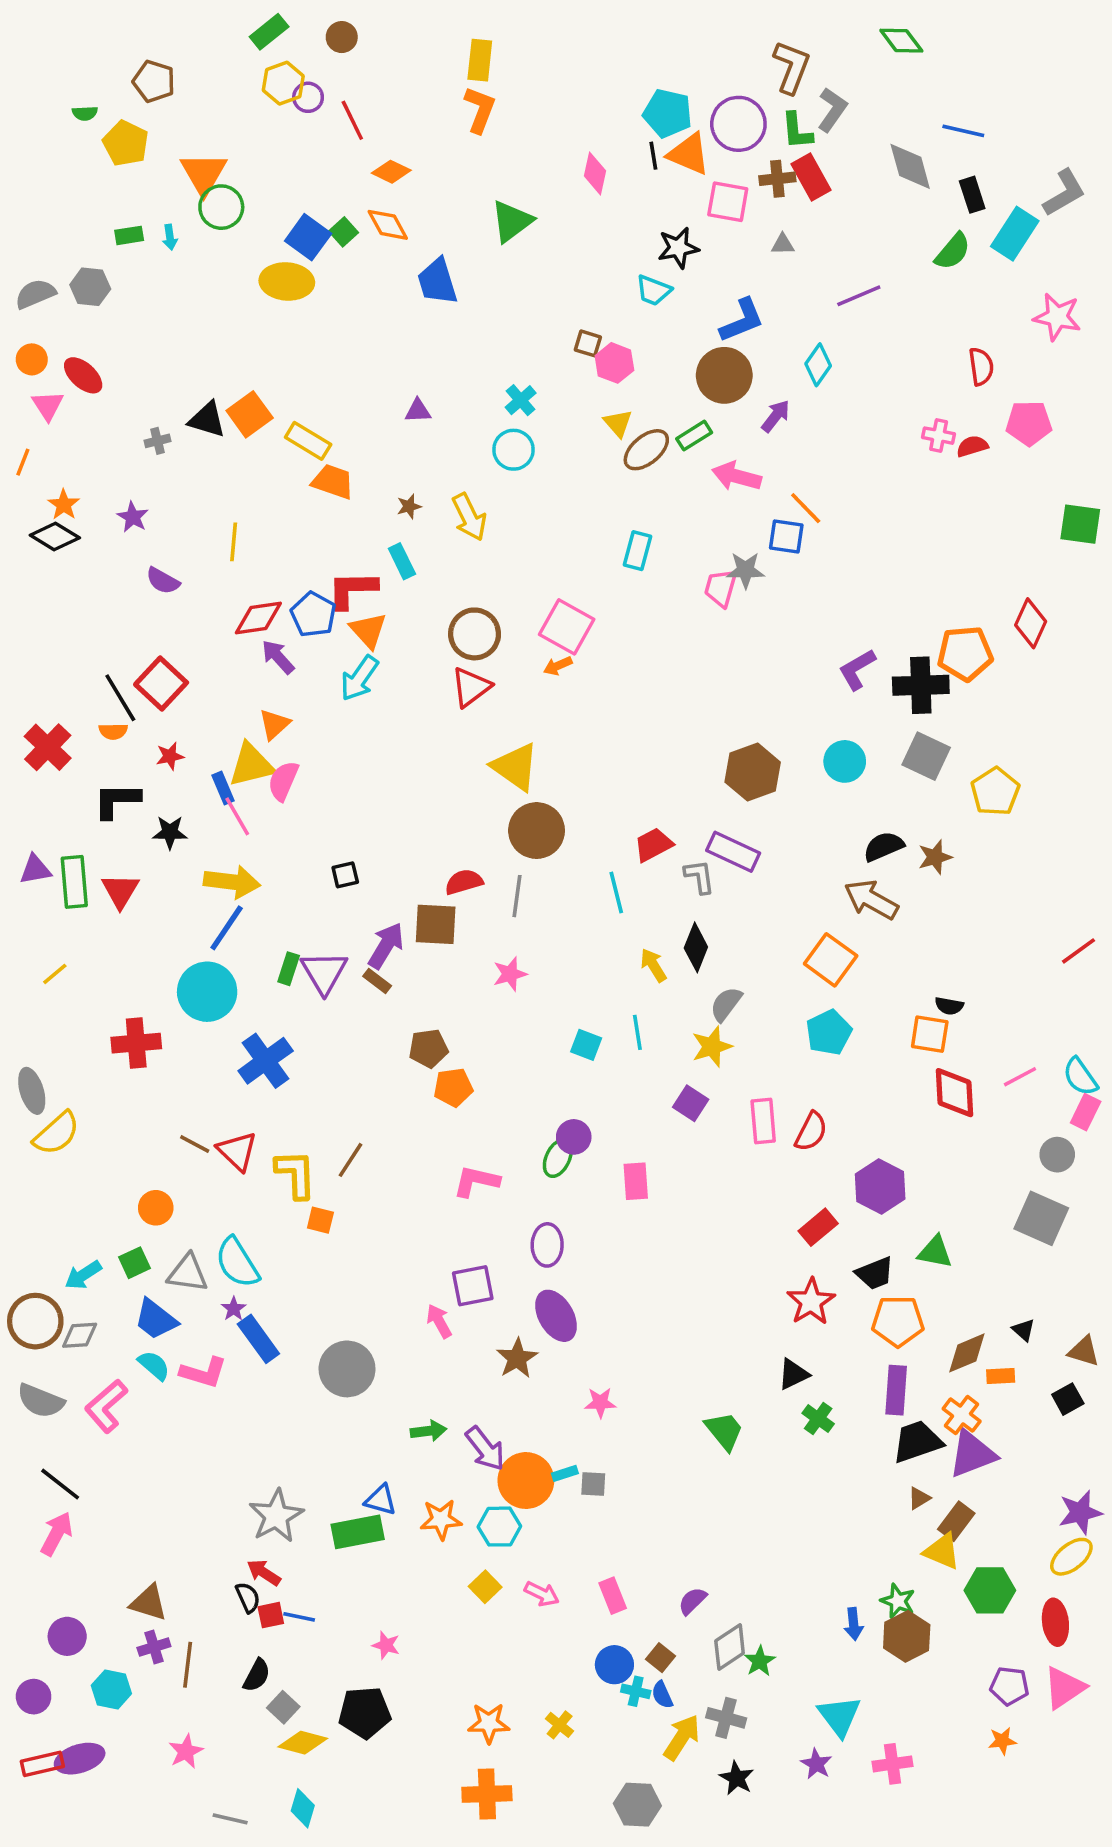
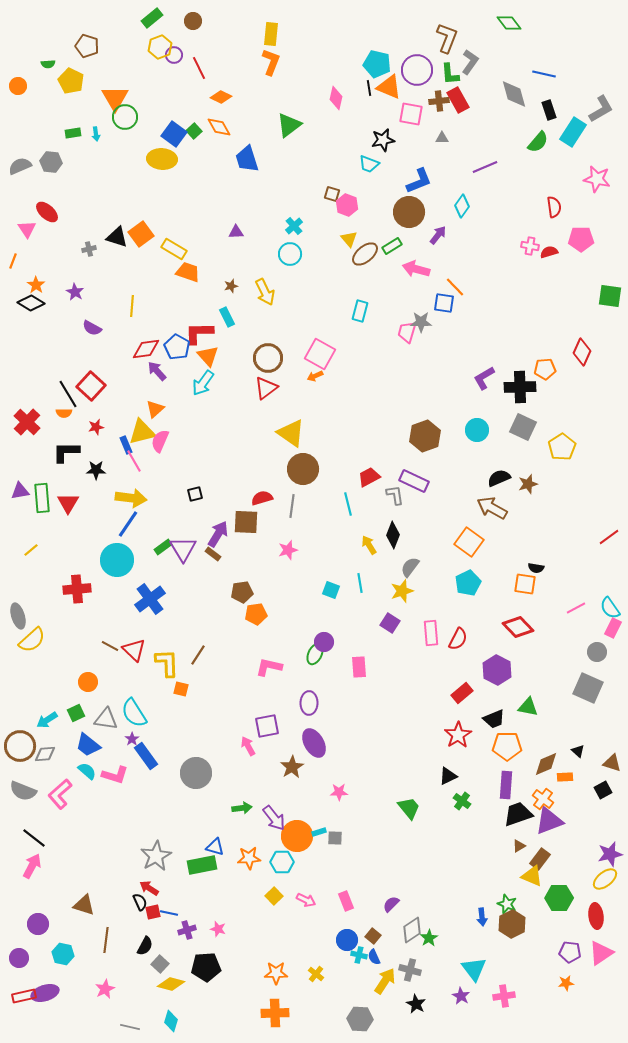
orange circle: (32, 359) -> (18, 86), moved
orange pentagon: (965, 653) -> (545, 369), size x0.7
green rectangle: (289, 969) -> (163, 547), turned 36
red diamond: (954, 1093) -> (518, 627), moved, turned -40
purple cross: (154, 1647) -> (187, 930), moved

